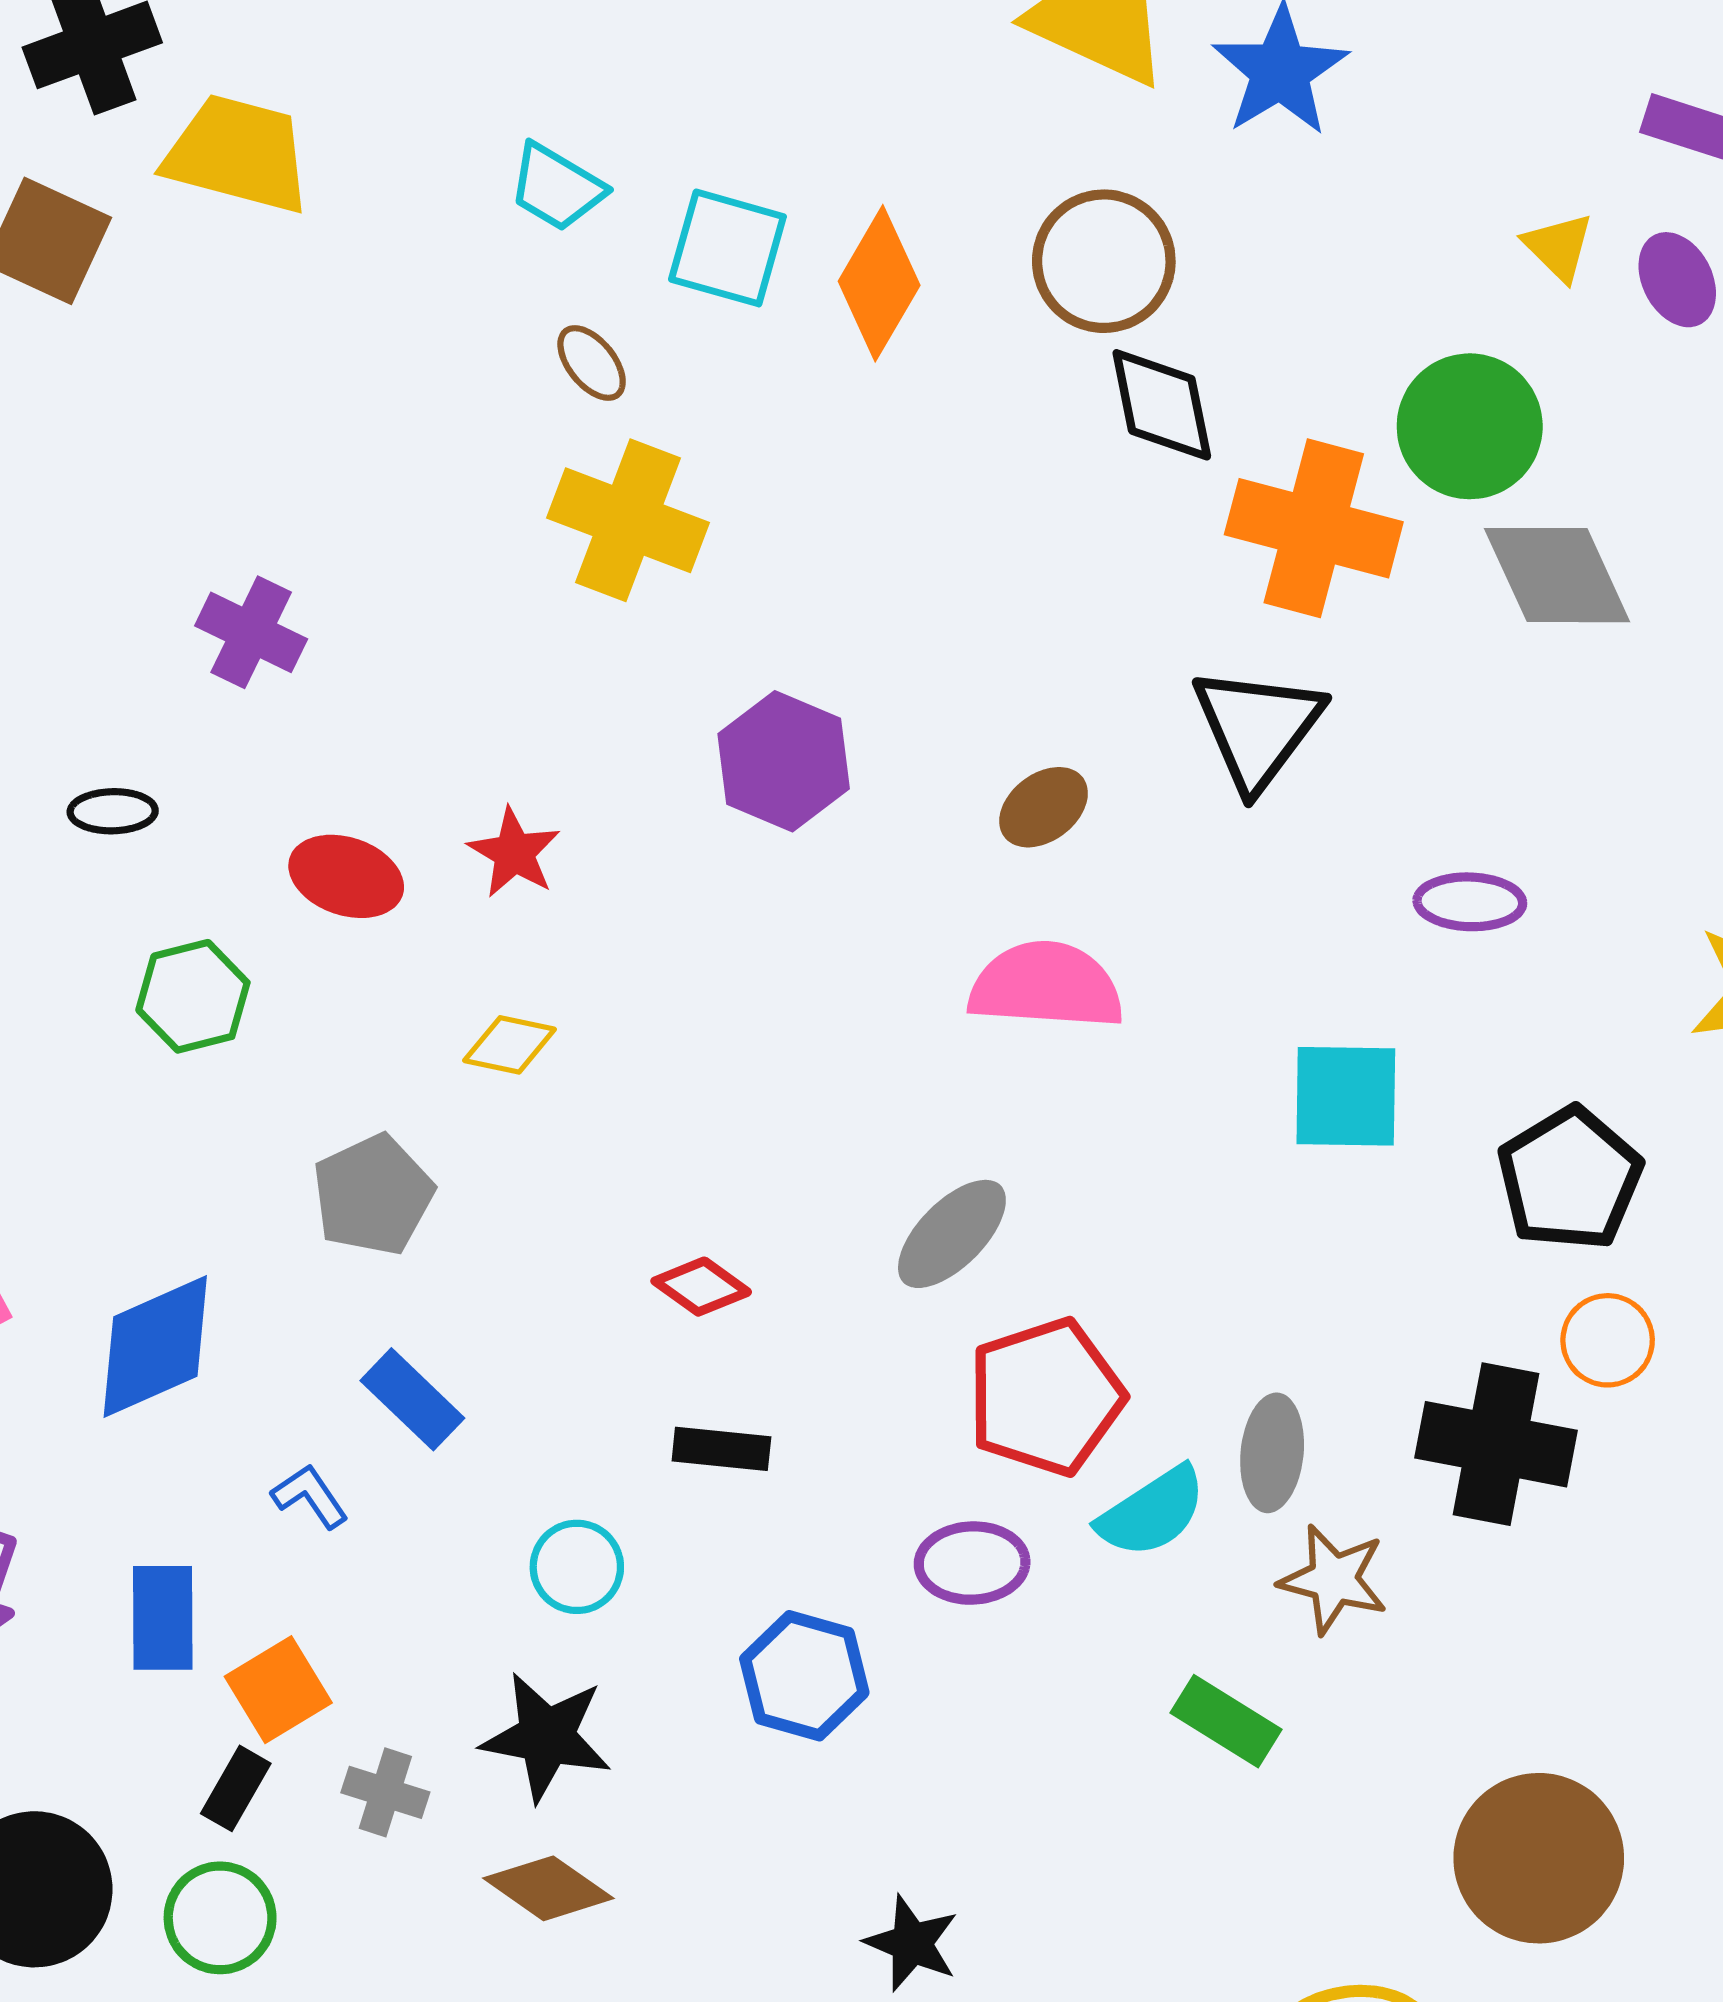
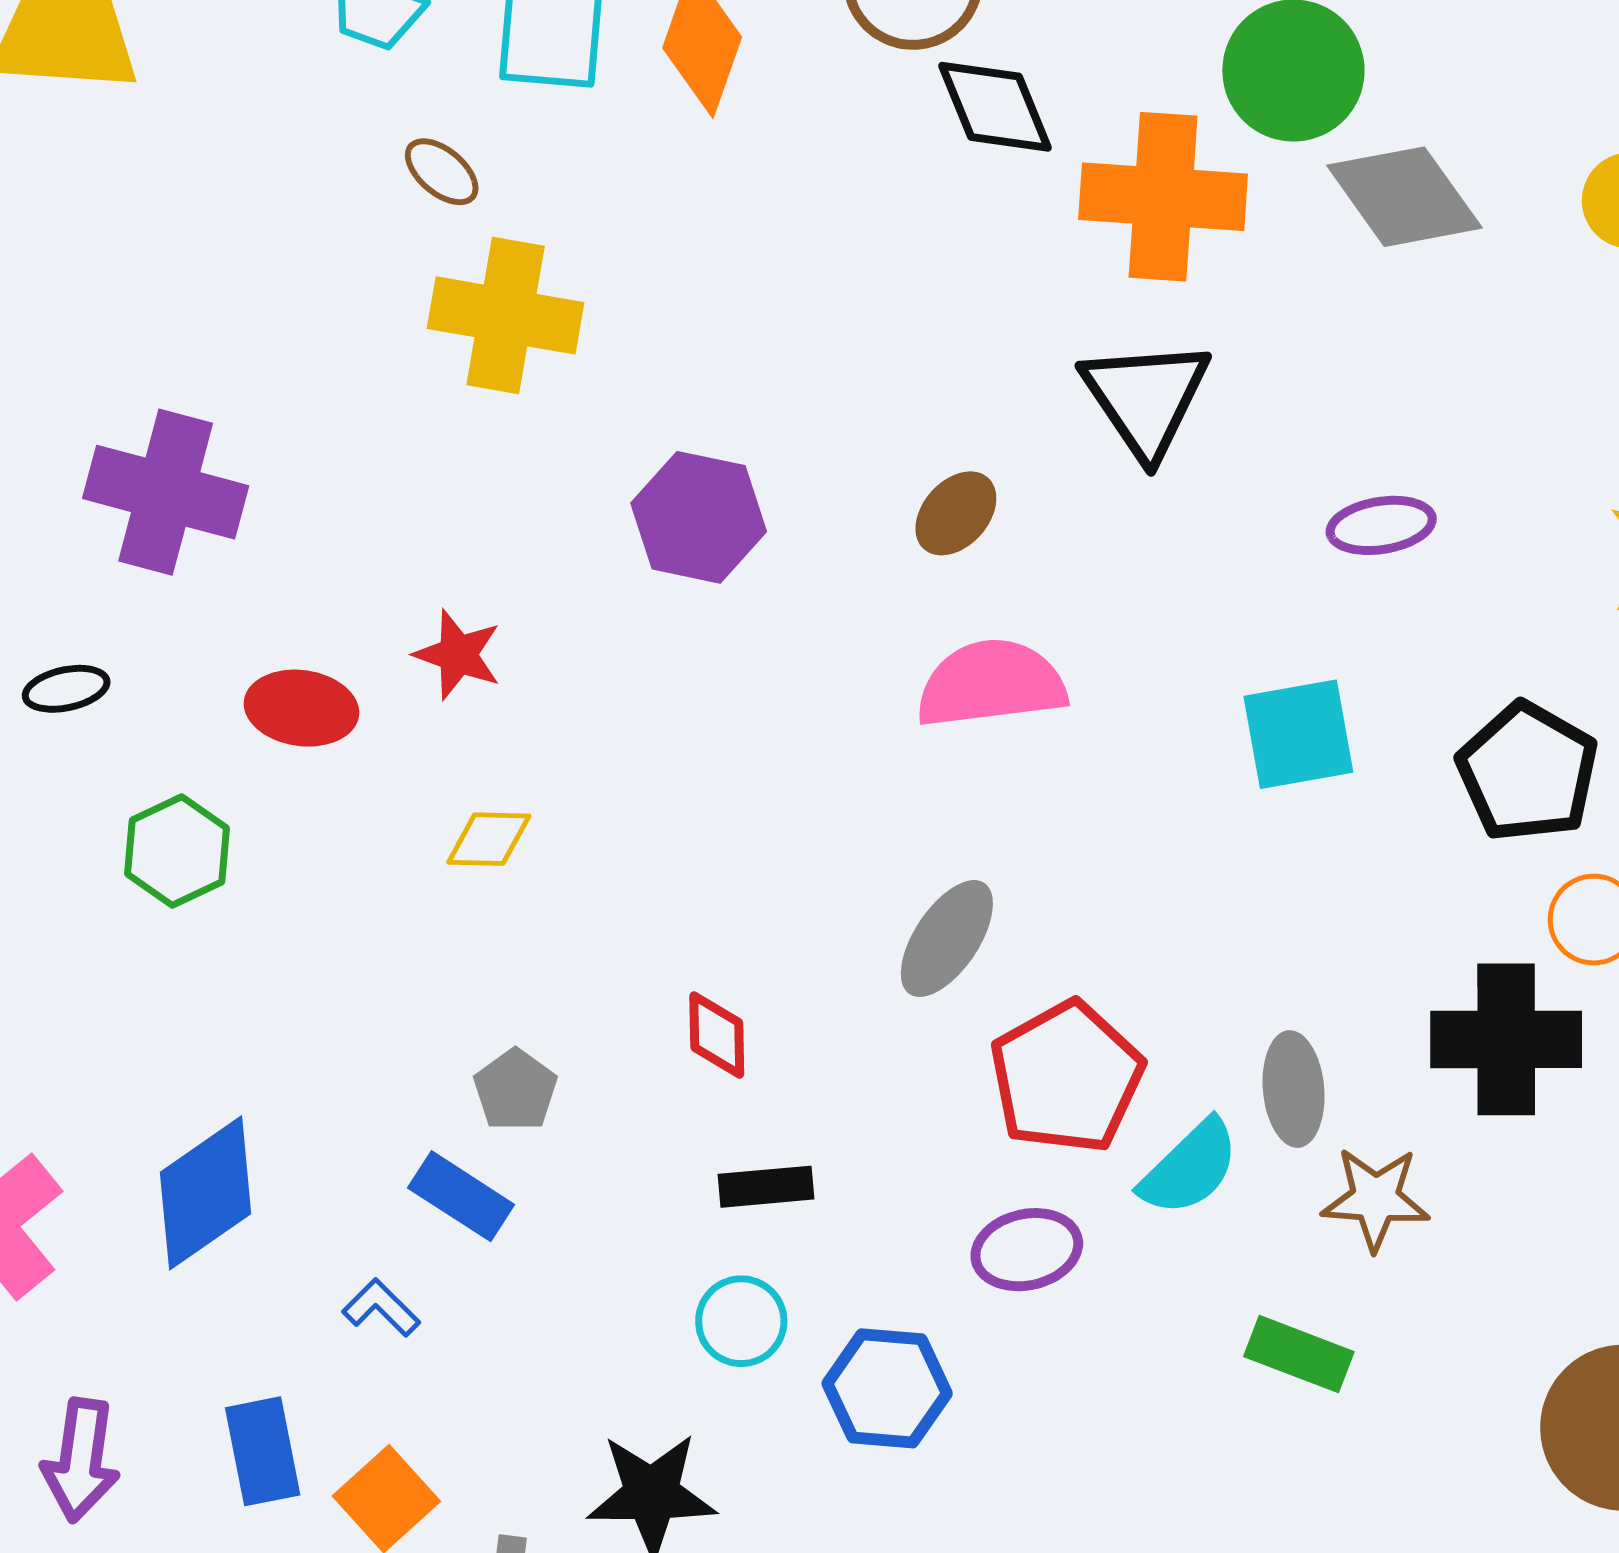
purple cross: (251, 632) -> (166, 492), size x1.5
gray pentagon: (373, 1195) -> (515, 1090), moved, size x0.7
red diamond: (701, 1287) -> (717, 1035), turned 64
cyan circle: (577, 1567) -> (741, 1321), moved

